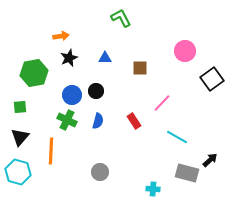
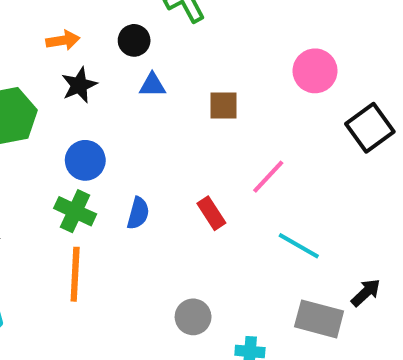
black circle: (96, 91) -> (134, 40), moved
orange line: (51, 151) -> (75, 274), moved
gray circle: (100, 172) -> (193, 317), moved

